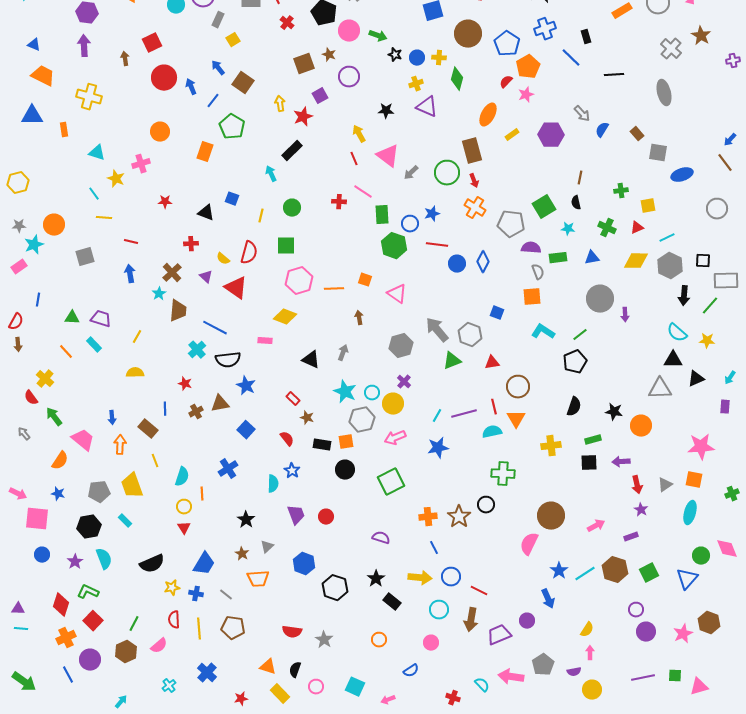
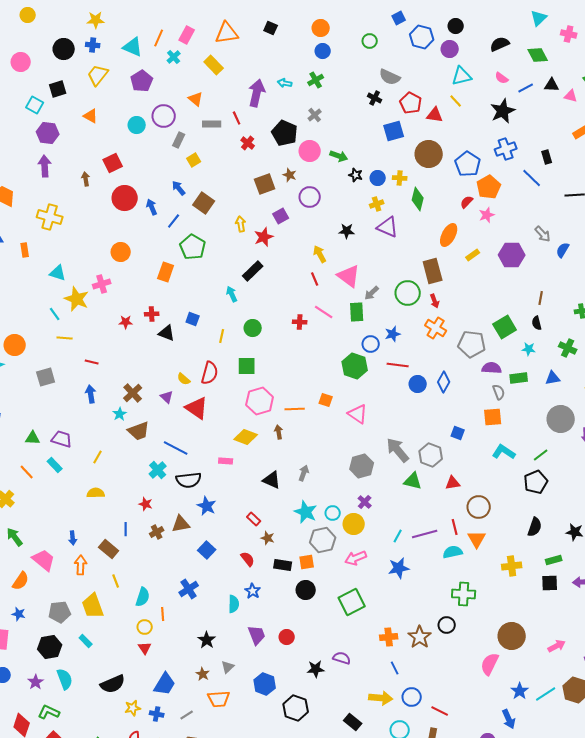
yellow star: (116, 179) -> (77, 299), size x1.4
green rectangle: (382, 215) -> (357, 312), moved
red cross: (191, 244) -> (152, 314), moved
brown trapezoid: (178, 311) -> (139, 431), turned 65
brown arrow: (359, 318) -> (279, 432), moved
green triangle: (452, 361) -> (413, 481), turned 36
black star: (376, 579) -> (316, 669), moved, turned 30
gray line: (226, 595) -> (187, 715), turned -72

